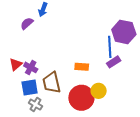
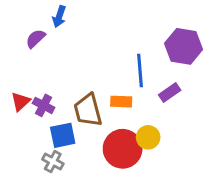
blue line: (110, 47) -> (140, 71), moved
brown trapezoid: (52, 83) -> (88, 110), moved
blue square: (30, 87) -> (63, 135), moved

